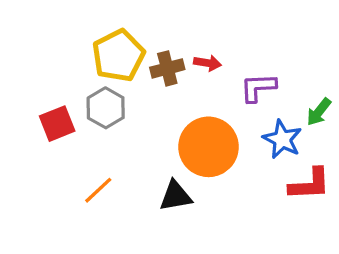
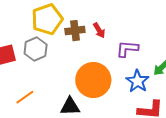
red arrow: (207, 63) -> (99, 30), turned 42

